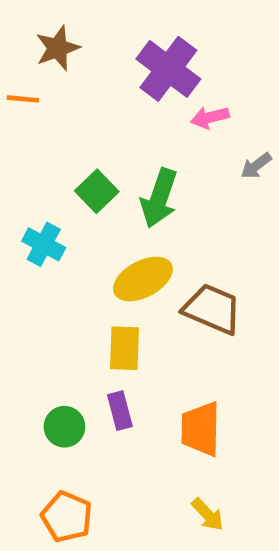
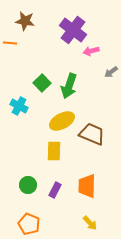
brown star: (58, 48) -> (25, 21), turned 30
purple rectangle: (120, 411) -> (55, 190), moved, turned 42

